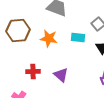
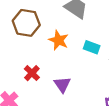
red cross: (33, 71) -> (32, 73), turned 32

